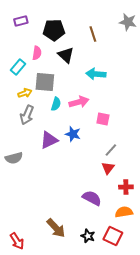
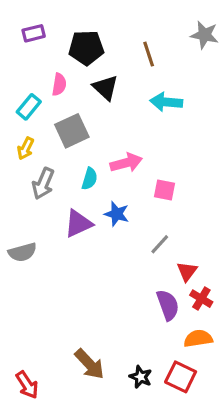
cyan arrow: (96, 74) -> (166, 102), moved
gray square: (45, 82) -> (72, 131), turned -30
yellow arrow: (25, 93) -> (26, 148), moved, turned 136
cyan semicircle: (56, 104) -> (89, 179), moved
gray line: (111, 150) -> (160, 244), moved
red triangle: (108, 168) -> (187, 271), moved
red cross: (126, 187) -> (201, 299), turned 32
purple semicircle: (92, 198) -> (168, 305), moved, turned 42

